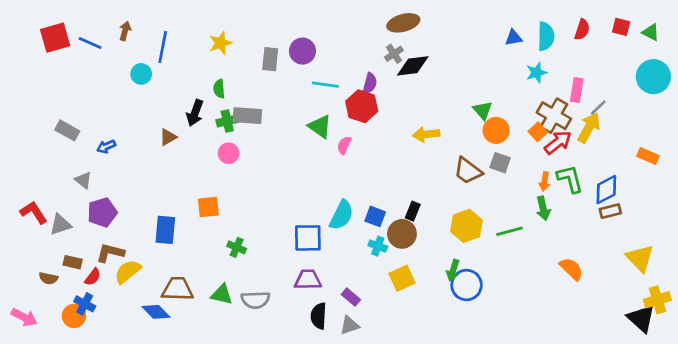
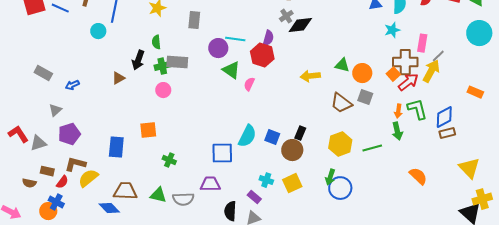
purple circle: (302, 51) -> (218, 48), moved
green triangle: (483, 110) -> (342, 65), moved, turned -35
brown cross: (554, 116) -> (405, 62), turned -30
gray triangle: (83, 180) -> (55, 110), turned 40
cyan cross: (378, 246) -> (266, 180), moved
purple trapezoid: (308, 280) -> (210, 184), moved

